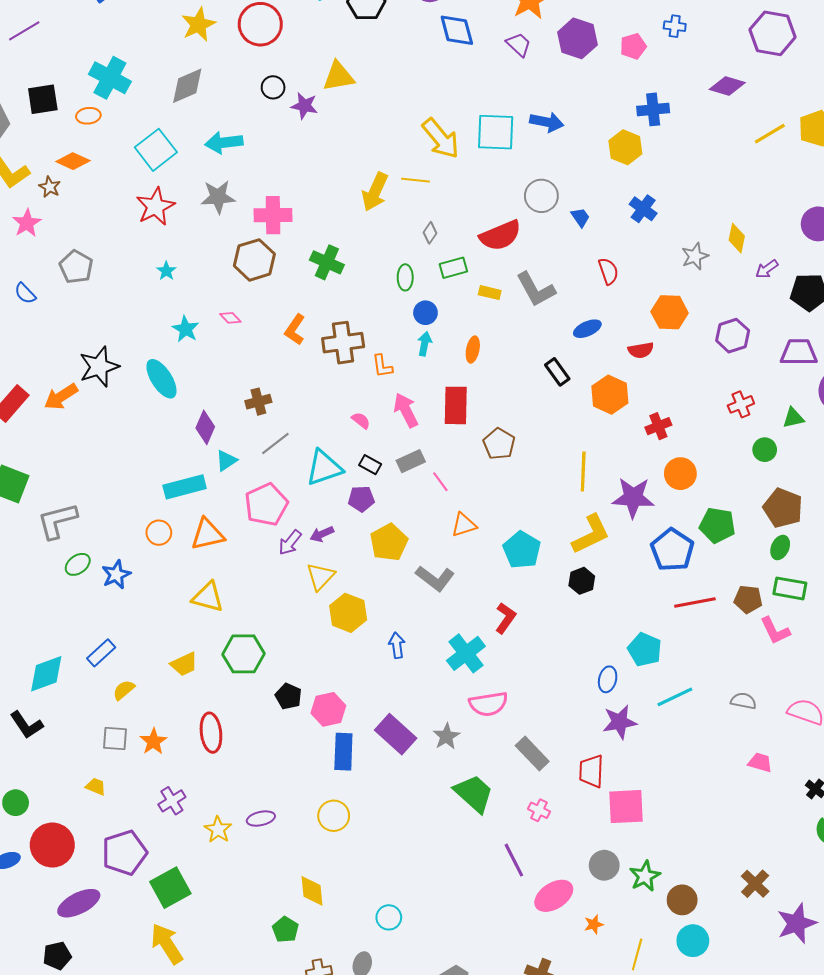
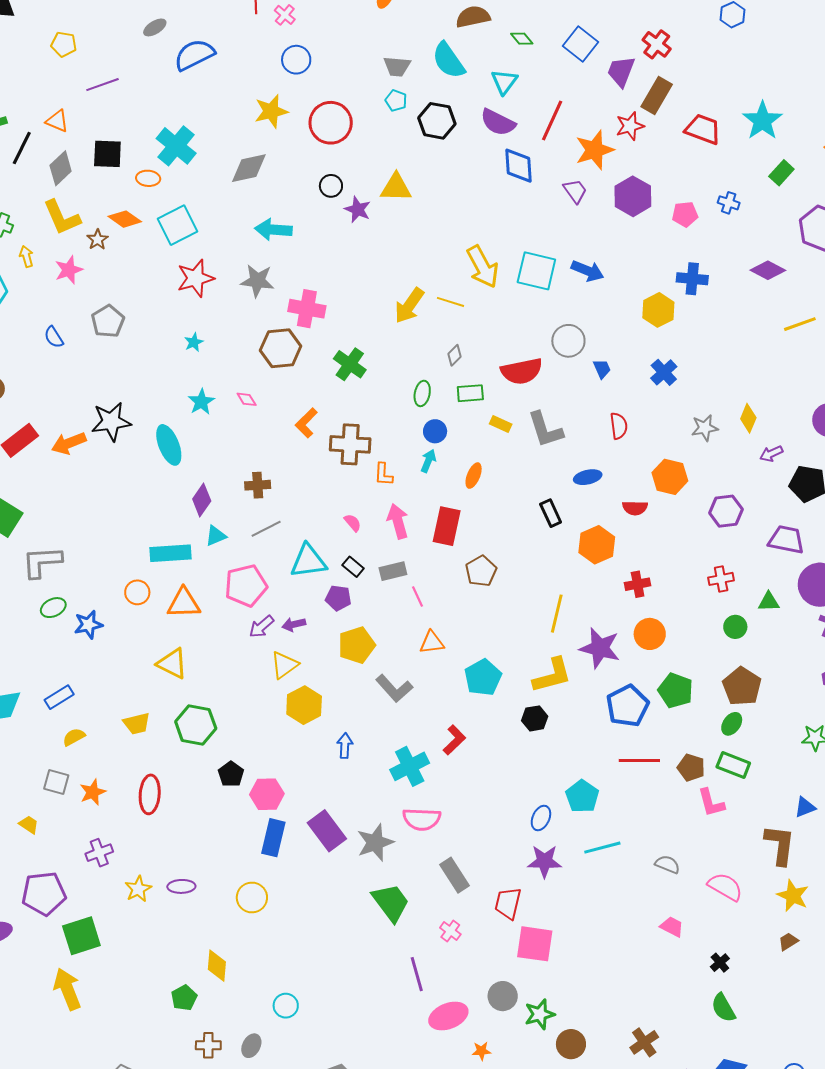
cyan square: (156, 150) -> (177, 225), moved
gray star: (446, 736) -> (375, 843), size x1.4

